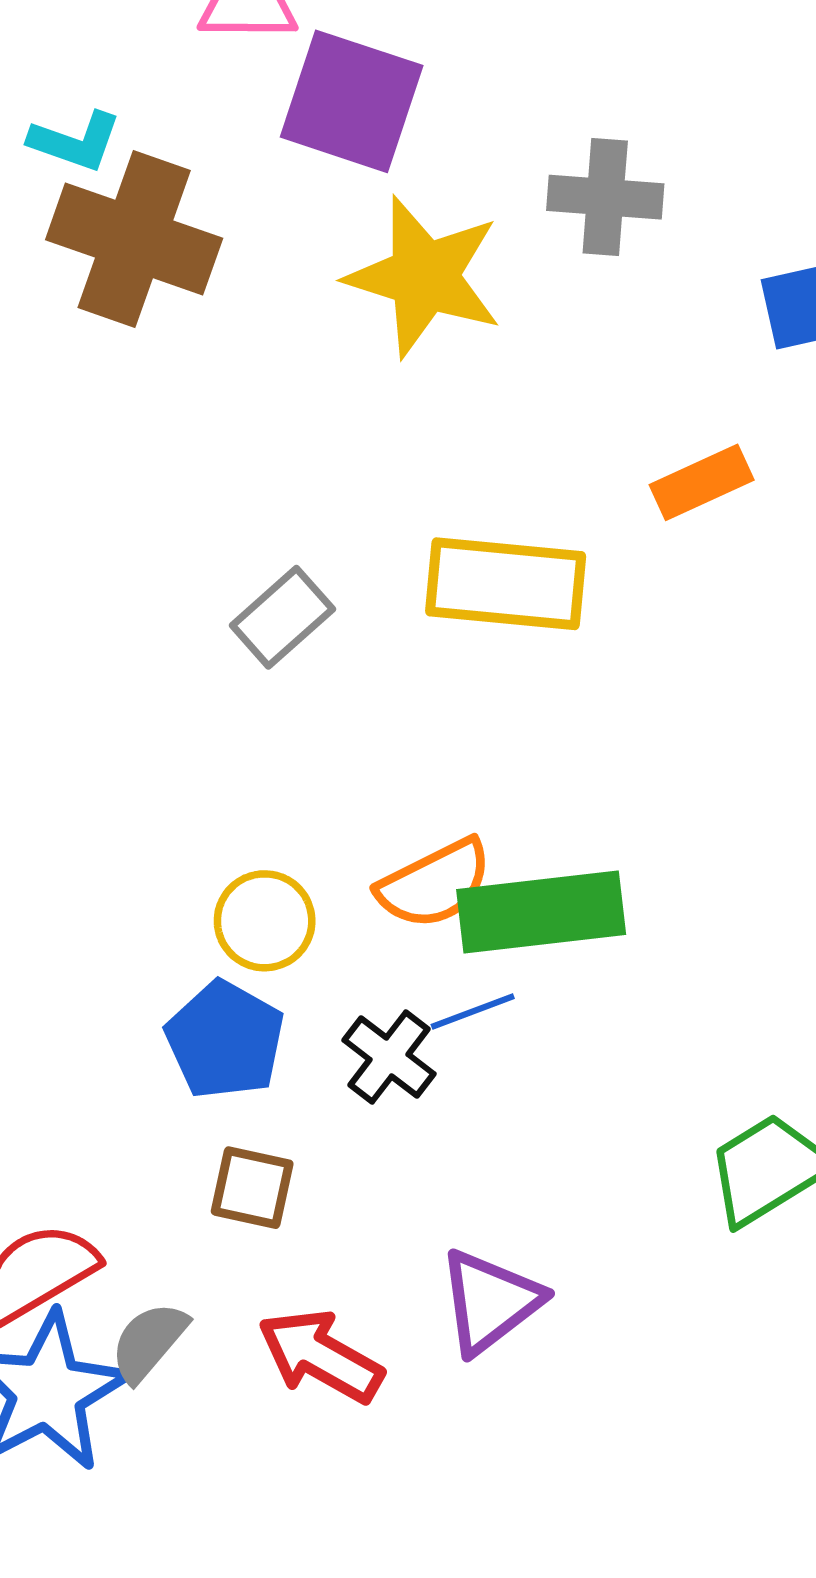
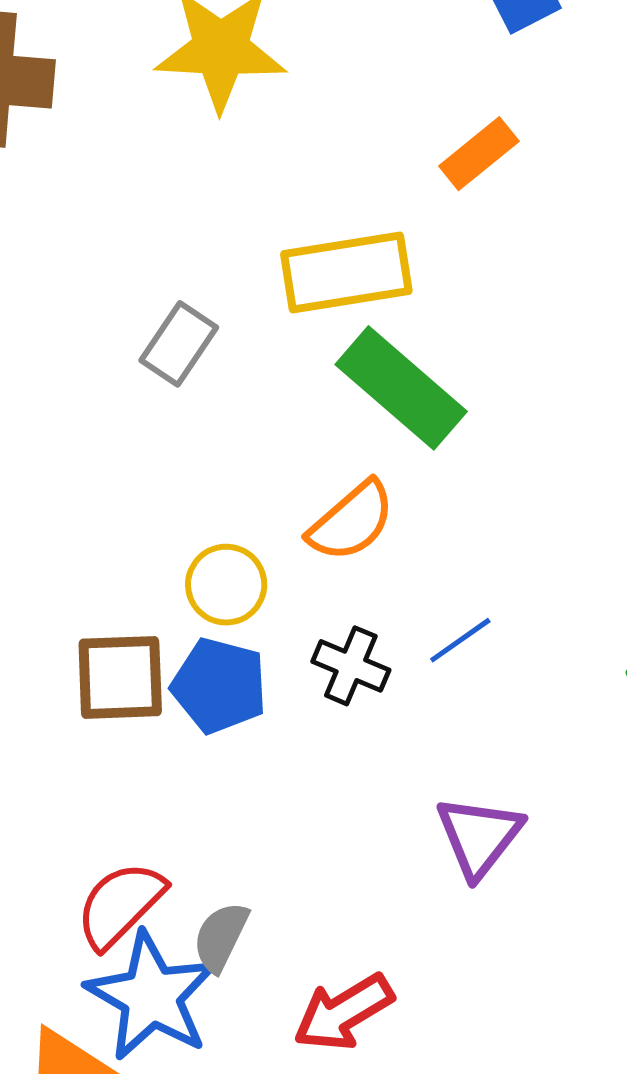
green rectangle: (541, 912) -> (401, 388), moved, turned 62
blue line: (473, 1012) -> (460, 640), moved
brown square: (252, 1188) -> (120, 677), moved, size x1.4
red arrow: (321, 1356) -> (344, 1012), moved, turned -46

